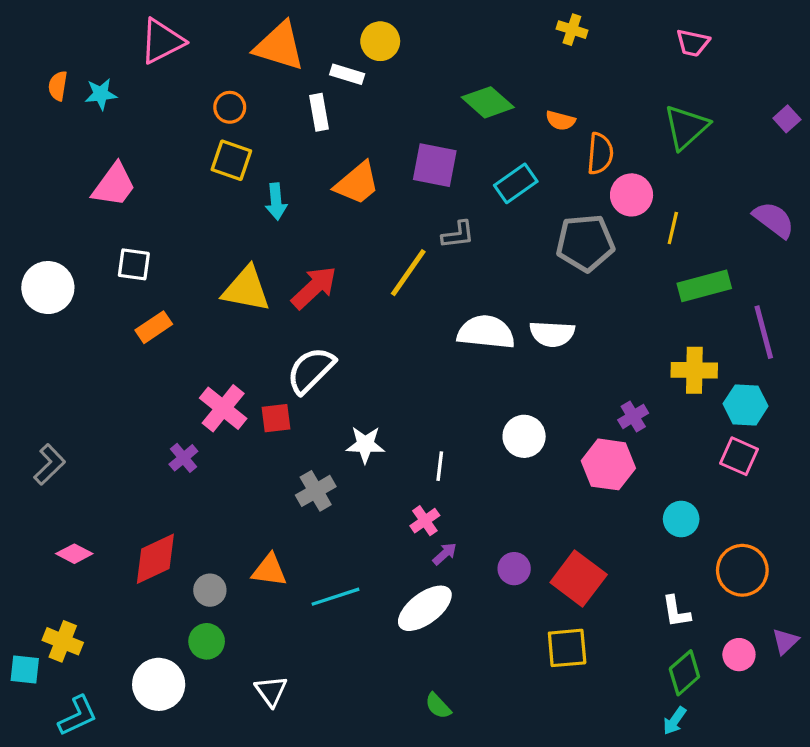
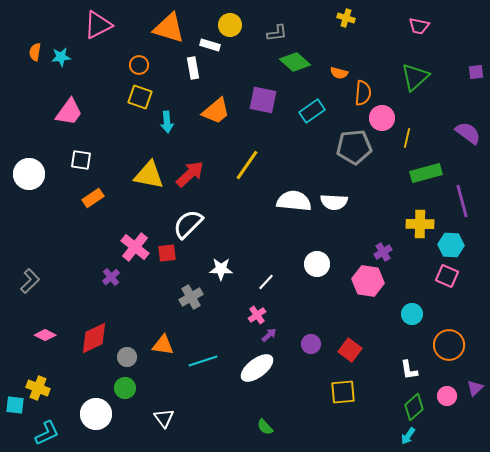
purple square: (787, 119) -> (476, 72), turned 35
gray L-shape: (458, 235) -> (277, 33), moved
white line: (440, 466) -> (266, 282), turned 36
red square: (579, 579) -> (350, 350), size x0.7

